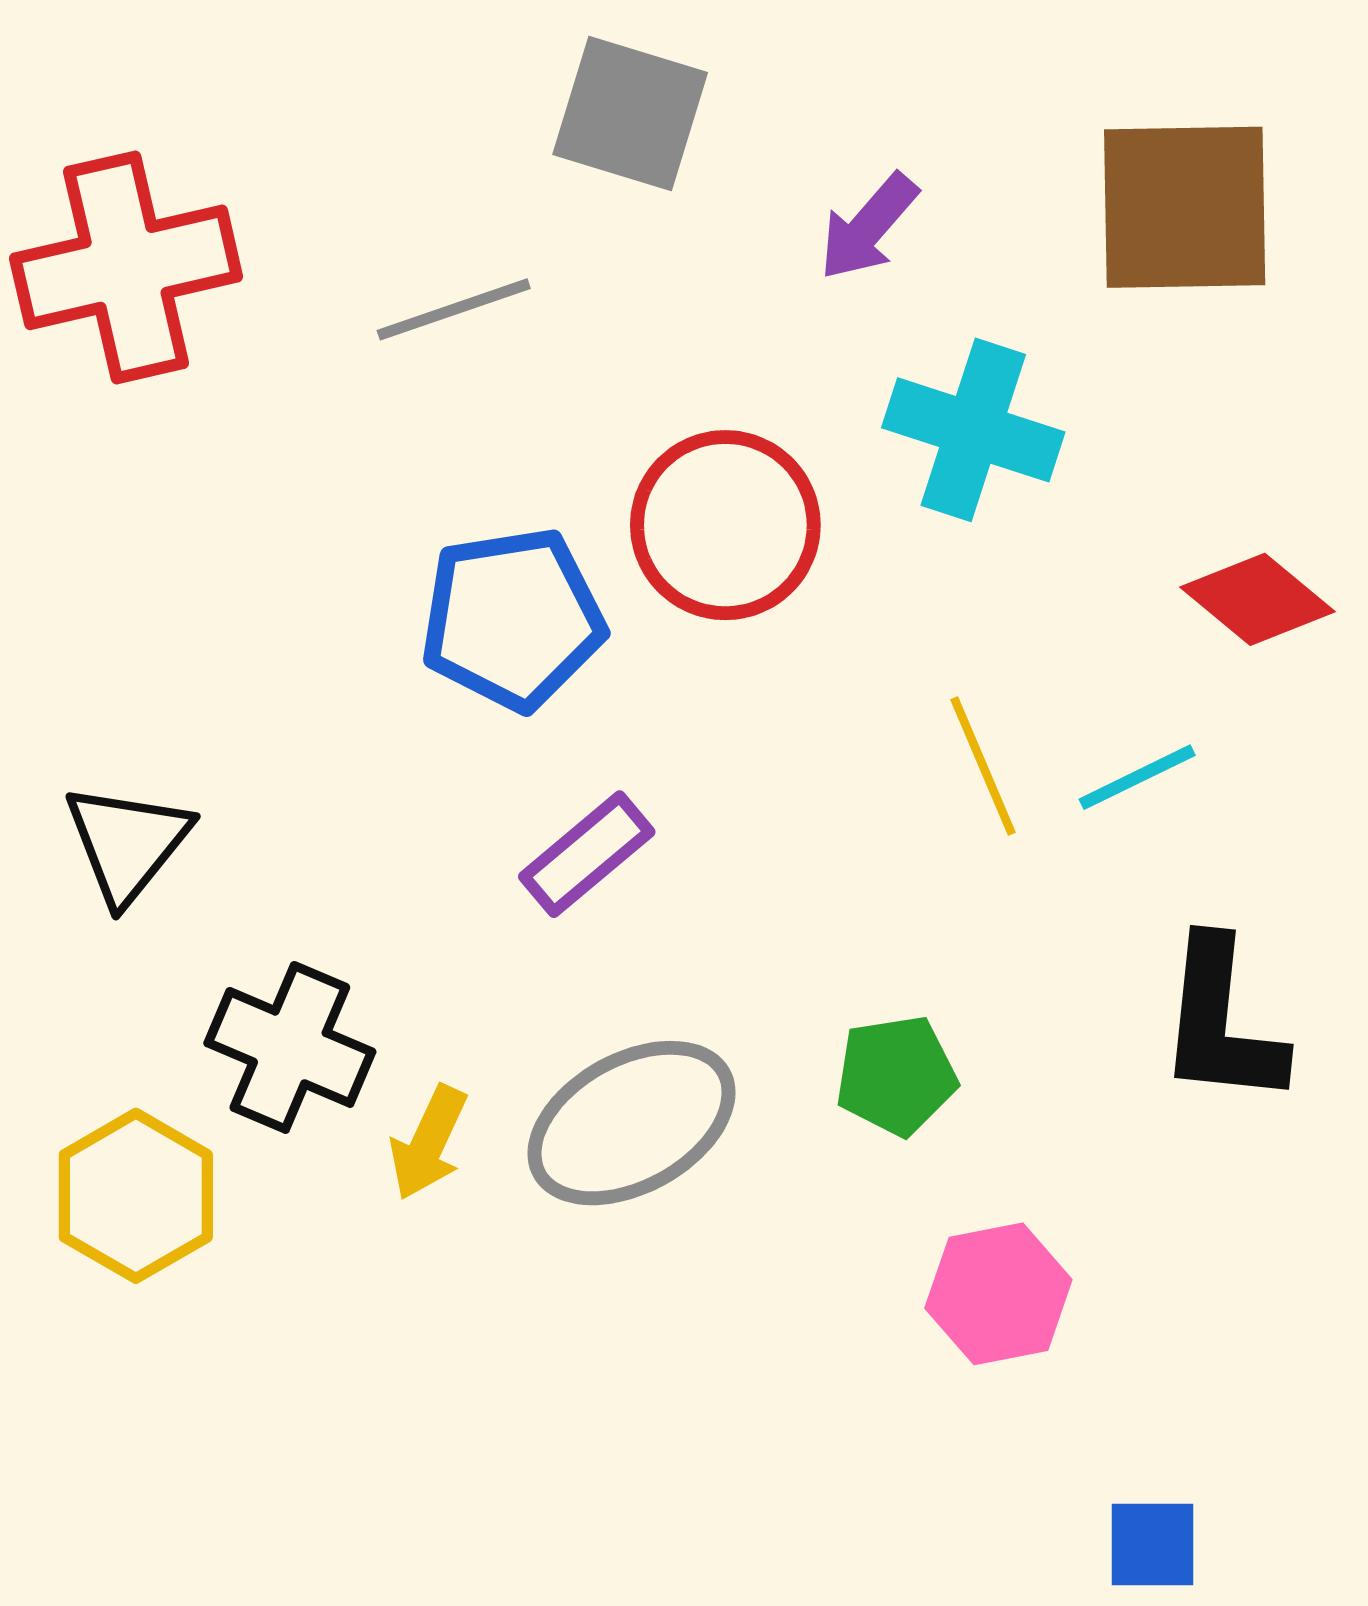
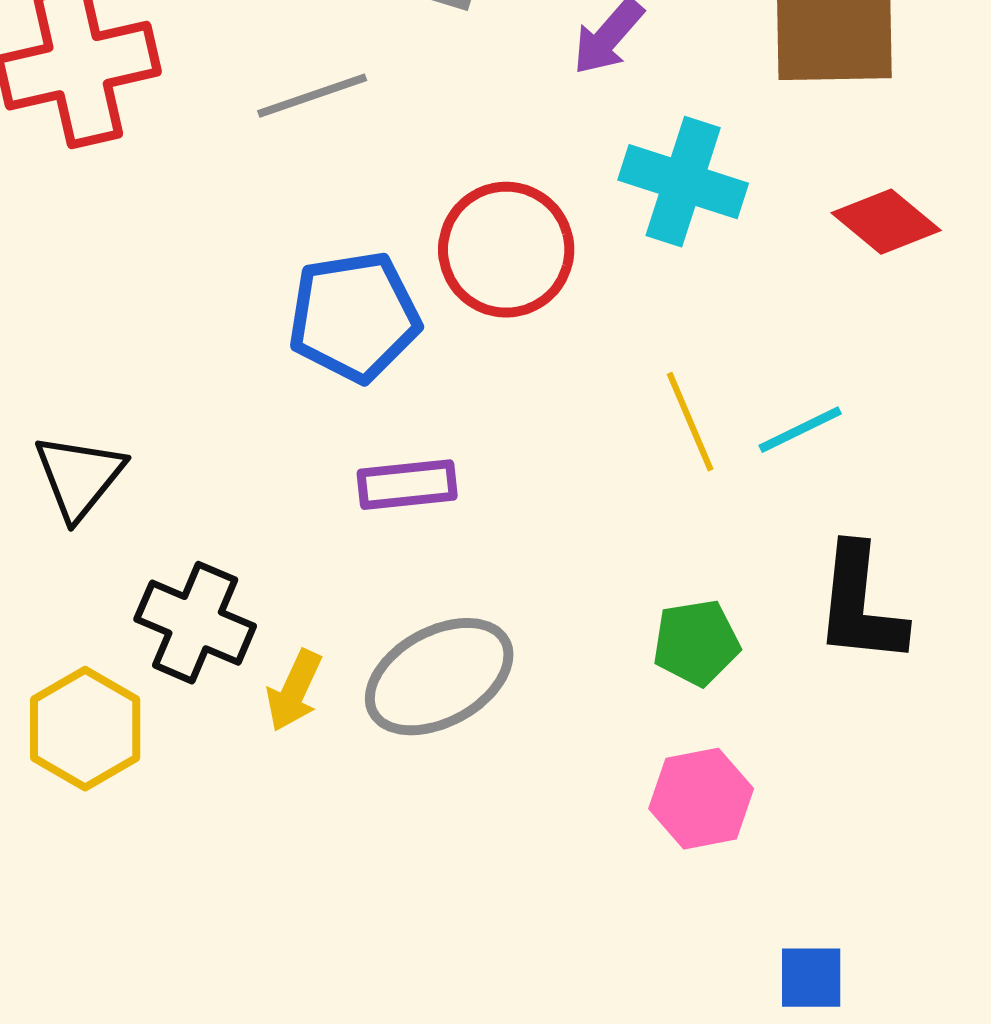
red diamond: (1257, 599) -> (886, 222), moved
purple rectangle: (587, 854) -> (407, 485), turned 34
green pentagon: (896, 1075) -> (696, 643), moved

